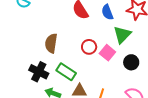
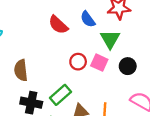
brown semicircle: (51, 43) -> (21, 70), moved
green rectangle: (66, 72) -> (61, 95), turned -60

